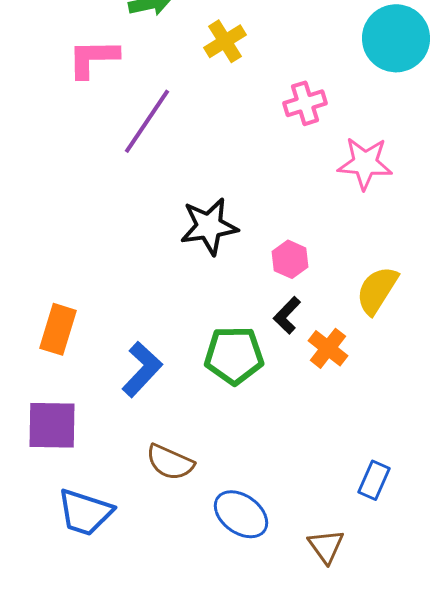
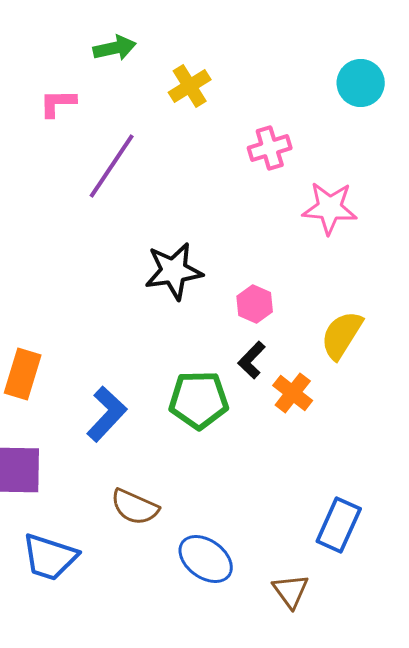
cyan circle: (396, 38) -> (361, 83), size x0.7
pink L-shape: (93, 58) -> (58, 103), size x0.7
blue rectangle: (374, 480) -> (339, 525), size x1.4

